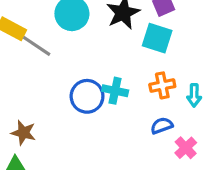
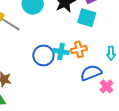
orange cross: (162, 85) -> (79, 49), moved
blue semicircle: (162, 126) -> (91, 73), size x1.5

